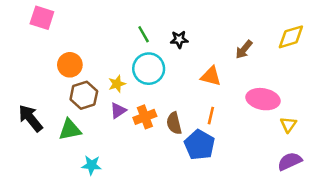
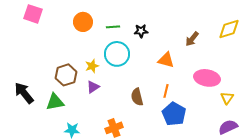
green line: (144, 34) -> (113, 27), turned -64
orange circle: (70, 65) -> (83, 22), moved
orange cross: (145, 117) -> (114, 128), moved
blue pentagon: (199, 145) -> (174, 114), moved

